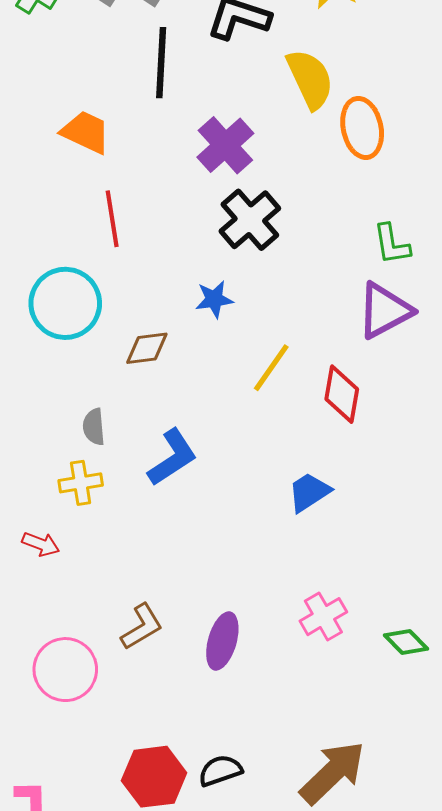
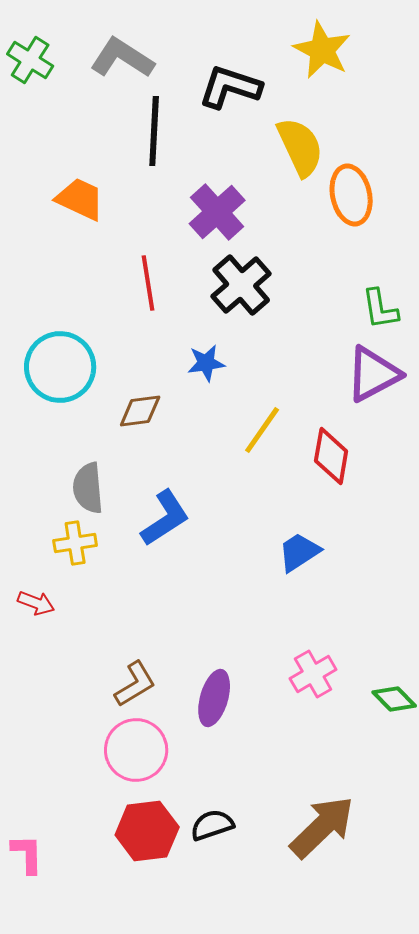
red line: (112, 219) -> (148, 283), moved
gray semicircle: (94, 427) -> (88, 488), size x1.4
pink circle: (65, 670) -> (136, 750), moved

